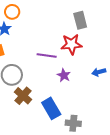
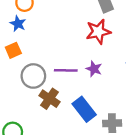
purple line: (47, 56) -> (66, 70), moved

